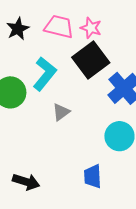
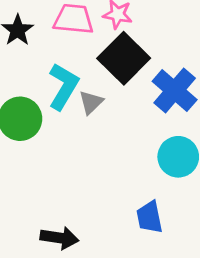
gray triangle: (61, 112) -> (91, 102), moved

